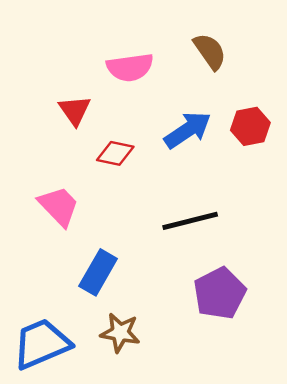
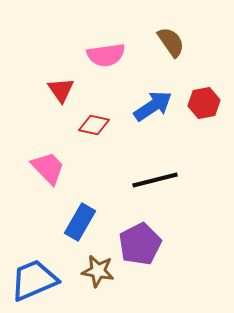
purple pentagon: (220, 293) -> (140, 244), moved

